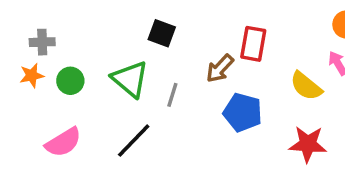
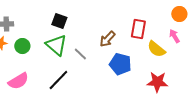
black square: (162, 33) -> (59, 21), moved
red rectangle: (253, 44) -> (138, 29), moved
gray line: (172, 95) -> (80, 54), turned -64

